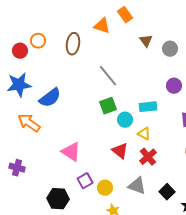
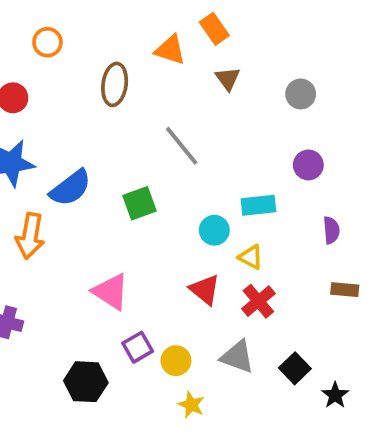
orange circle: (38, 41) -> (47, 42), moved
brown triangle: (146, 41) -> (228, 79), moved
green square: (108, 106) -> (140, 203), moved
orange arrow: (29, 123) -> (30, 236), turned -115

